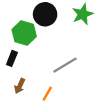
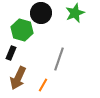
gray line: (65, 65) -> (59, 59), turned -40
brown arrow: (20, 86) -> (18, 78), size x1.6

